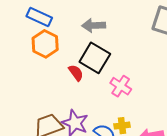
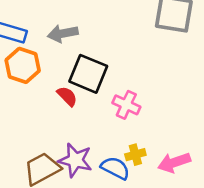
gray arrow: (94, 25) -> (63, 34), moved

